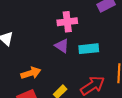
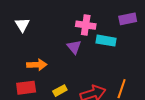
cyan rectangle: (89, 49) -> (106, 41), moved

